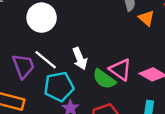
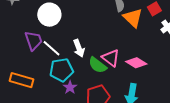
orange triangle: (146, 18) -> (133, 18), size x1.5
purple trapezoid: (23, 66) -> (33, 40), moved

